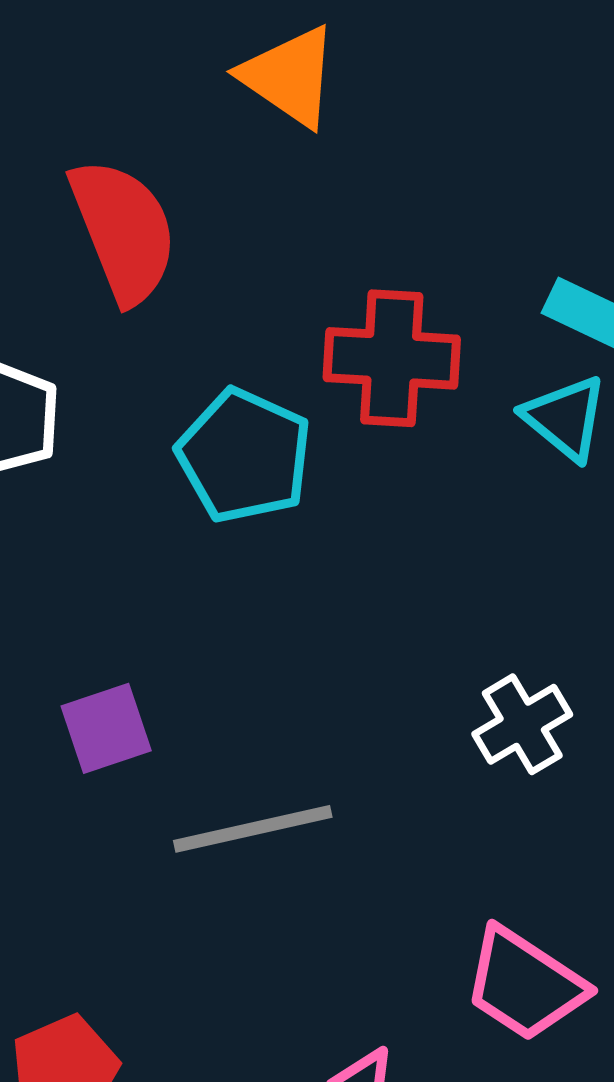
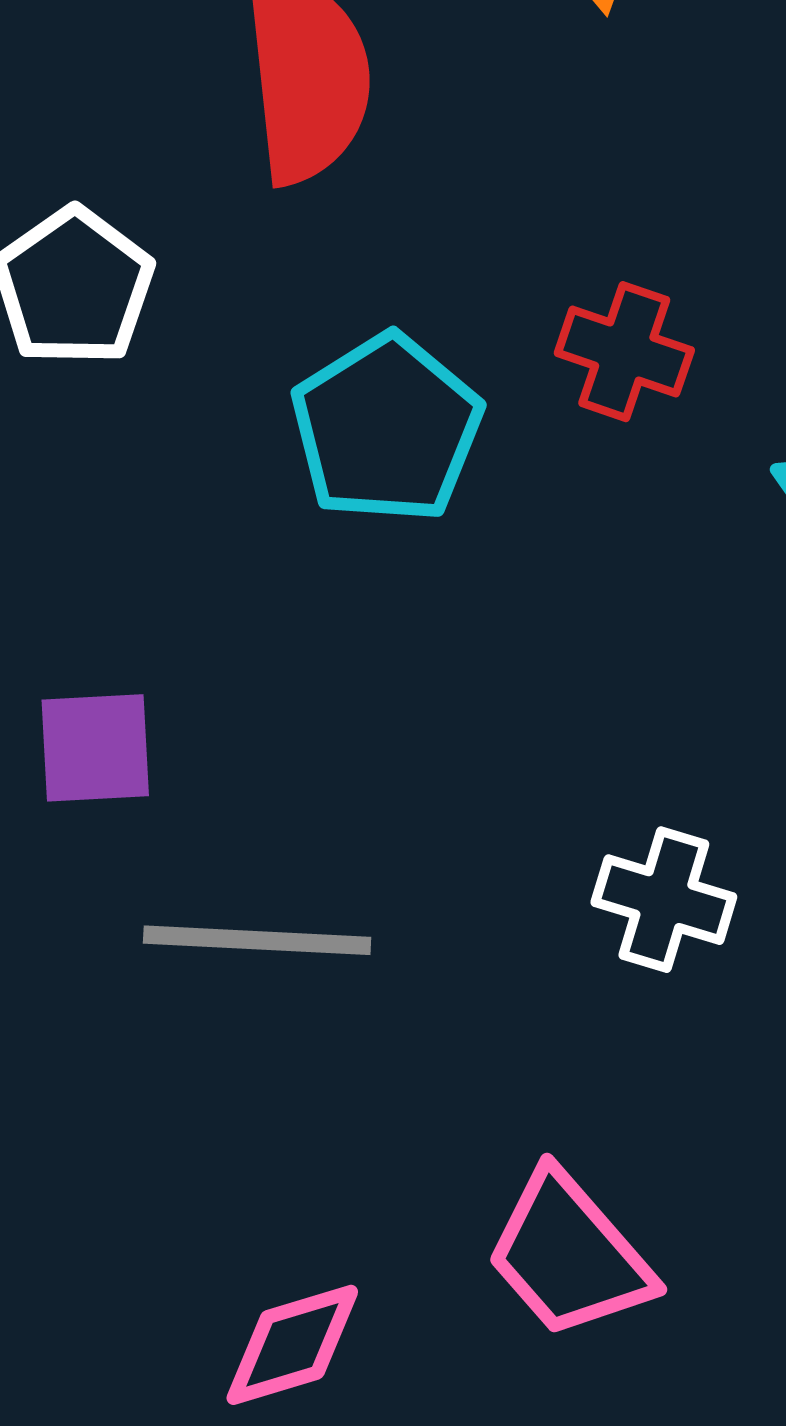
red cross: (392, 358) -> (624, 352), size x0.7
white cross: (522, 724) -> (664, 900), turned 32

